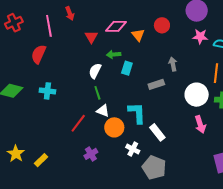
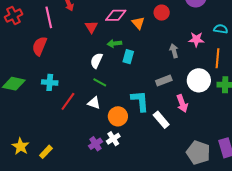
pink star: (200, 36) -> (196, 39), moved
gray rectangle: (156, 84) -> (164, 81), moved
green line: (97, 93) -> (100, 82), turned -40
white triangle: (103, 111) -> (94, 103), moved
red line: (78, 123) -> (68, 101), moved
pink arrow: (200, 124) -> (182, 103), moved
white cross: (133, 149) -> (113, 139), moved, turned 32
gray pentagon: (154, 168) -> (198, 153), moved

